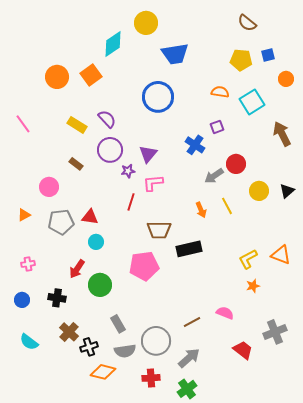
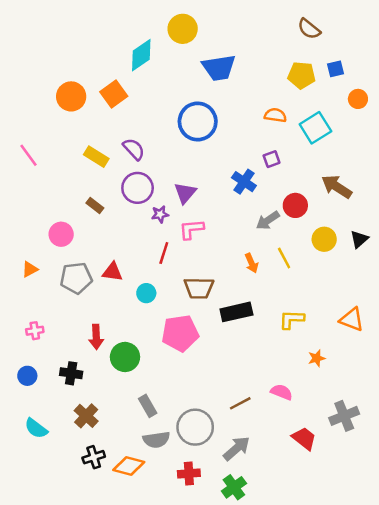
brown arrow: (282, 134) -> (337, 187), moved, turned -30
cyan circle: (96, 242) -> (146, 293), moved
yellow L-shape: (248, 259) -> (292, 319), moved, turned 30
red arrow: (77, 269) -> (96, 337), turned -36
black cross: (89, 347) -> (94, 457), moved

